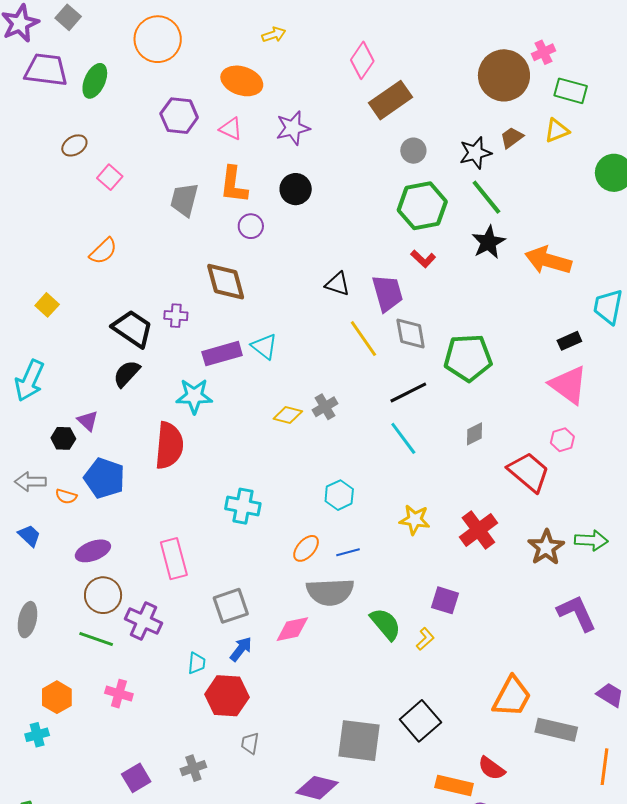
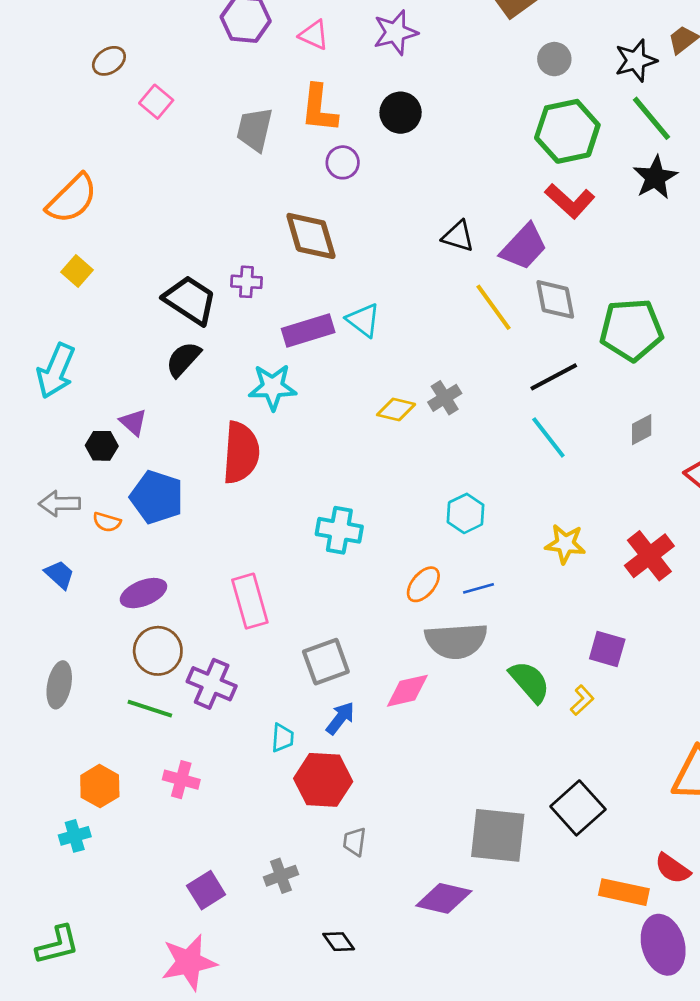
orange semicircle: (103, 251) -> (72, 199), moved, size x1.4
red L-shape: (423, 259) -> (570, 201), size x1.5
purple trapezoid: (387, 293) -> (524, 247), turned 60

